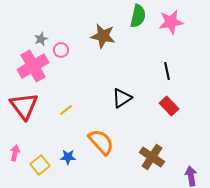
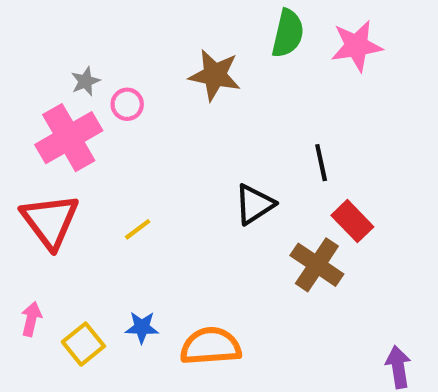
black line: (167, 71) -> (321, 163), moved
orange semicircle: (101, 142) -> (211, 346), moved, turned -52
brown cross: (152, 157) -> (317, 265), moved

